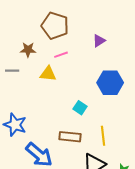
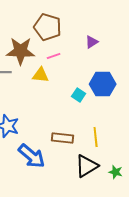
brown star: (28, 50) -> (21, 51), size x1.8
cyan square: (80, 108) -> (79, 95), moved

